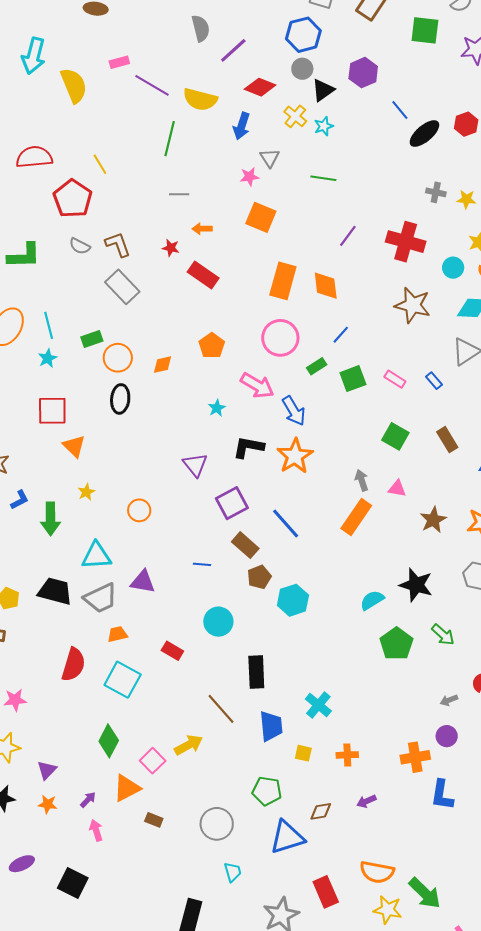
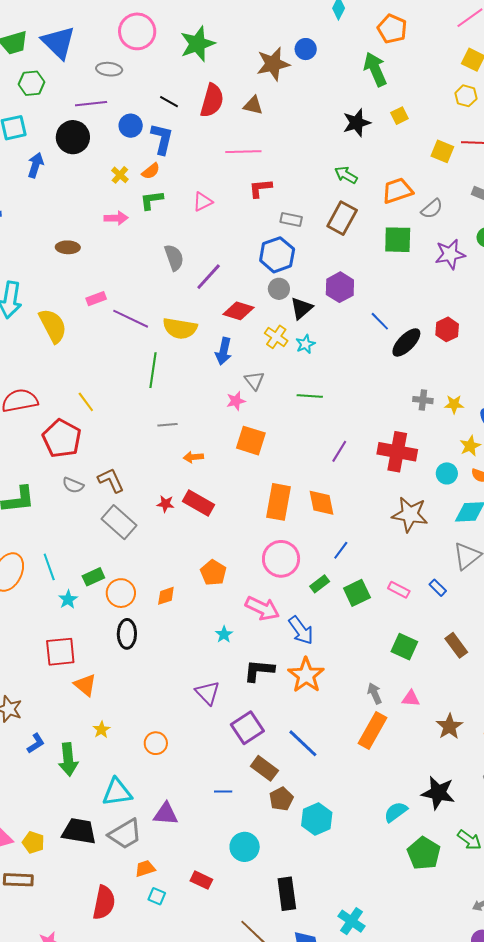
red star: (171, 248) -> (166, 504), moved
cyan star: (48, 358) -> (68, 599), moved
cyan square: (123, 680) -> (157, 896), moved, size x0.5

